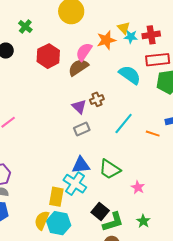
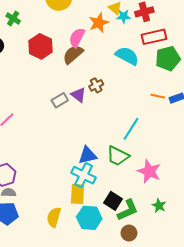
cyan line: (124, 123) -> (131, 129), moved
gray rectangle: (82, 129) -> (60, 100), moved
orange line: (153, 134) -> (158, 96), moved
pink star: (138, 187) -> (149, 171), size x1.6
yellow rectangle: (56, 197) -> (77, 194), moved
cyan hexagon: (59, 223) -> (89, 218), moved

